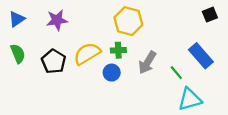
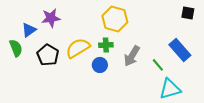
black square: (210, 15) -> (188, 13), turned 32
blue triangle: (17, 19) -> (29, 30), moved

